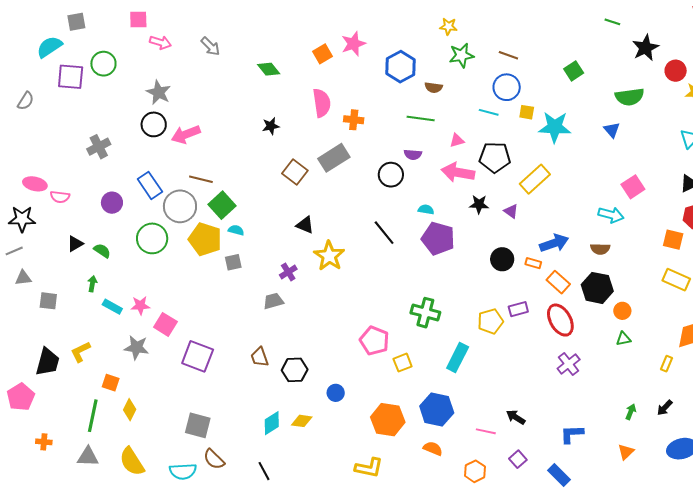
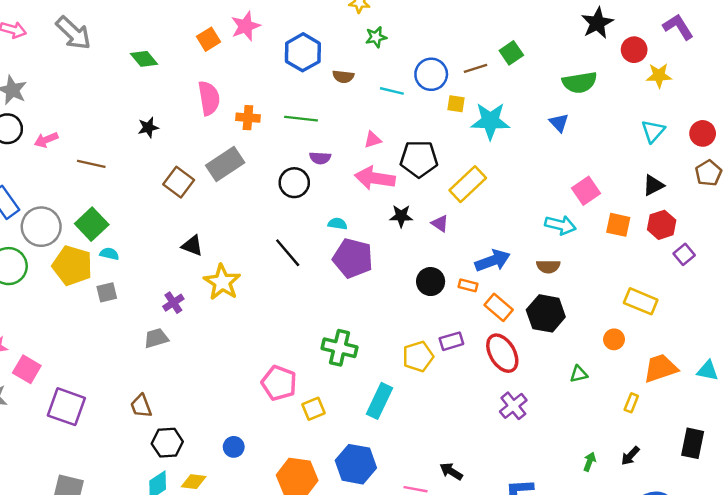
gray arrow: (210, 46) -> (73, 33), size x1.5
green star: (461, 55) -> (376, 37), size x0.7
brown line: (508, 55) -> (476, 68), moved, turned -36
cyan line: (489, 112) -> (392, 91), moved
green line: (421, 119) -> (301, 119), moved
pink arrow: (186, 134) -> (46, 140), size x0.7
brown line: (201, 179) -> (91, 164), moved
orange square: (673, 240) -> (618, 225), moved
orange circle: (622, 311) -> (614, 339), moved
black hexagon: (295, 370) -> (167, 443), moved

